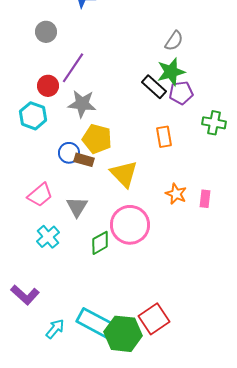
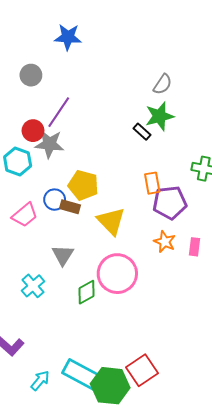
black rectangle: (154, 87) -> (142, 132), size x0.7
purple pentagon: (181, 93) -> (170, 203), moved, size x1.4
gray star: (82, 104) -> (49, 144), moved
pink trapezoid: (40, 195) -> (25, 215), moved

